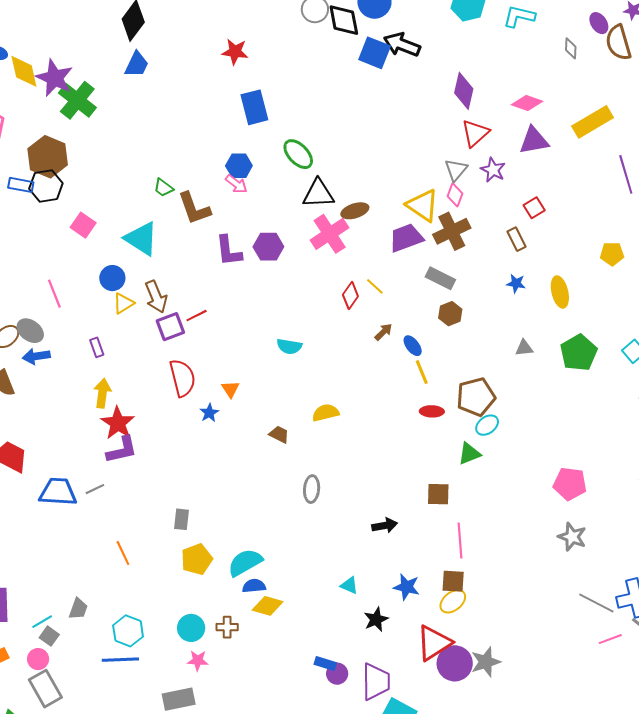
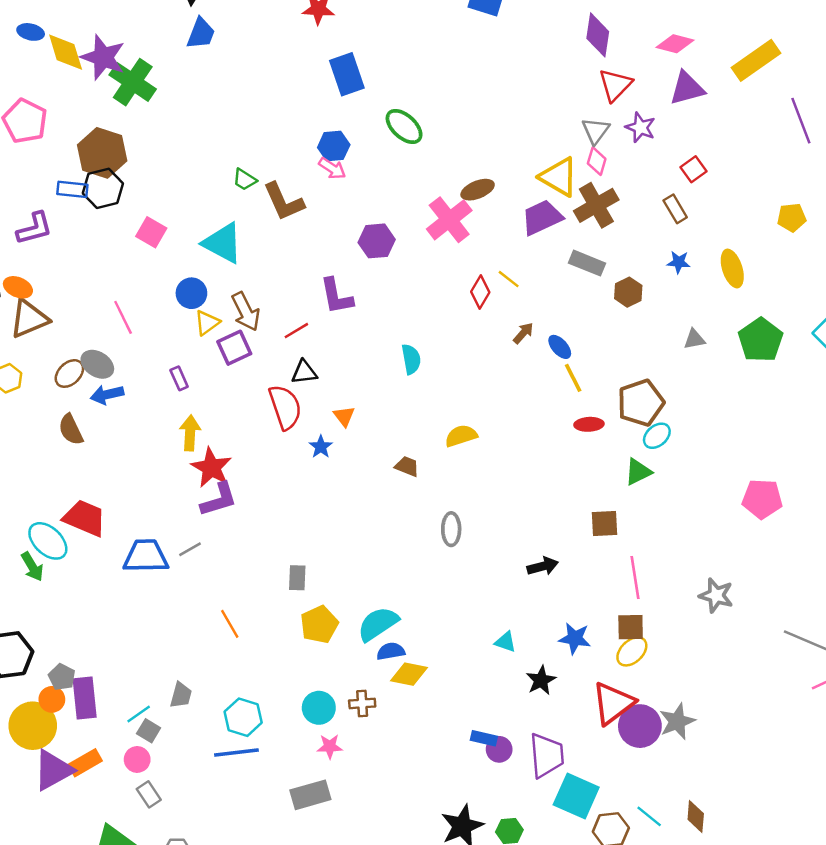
black triangle: (318, 194) -> (304, 372), moved, size x0.7
purple L-shape: (229, 251) -> (336, 296), moved
brown hexagon: (450, 314) -> (628, 292), moved
purple square: (170, 327) -> (234, 348), moved
cyan semicircle: (289, 346) -> (411, 359), turned -105
gray star: (572, 537) -> (716, 595), moved
gray rectangle: (45, 689) -> (149, 794), size x0.6

